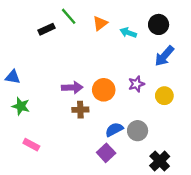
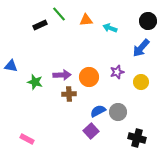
orange triangle: (100, 23) -> (86, 20), turned 32
black circle: (159, 24) -> (148, 21), moved
green star: (21, 106) -> (35, 82), moved
pink rectangle: (31, 145) -> (27, 139), moved
black cross: (160, 161) -> (137, 138), turned -30

